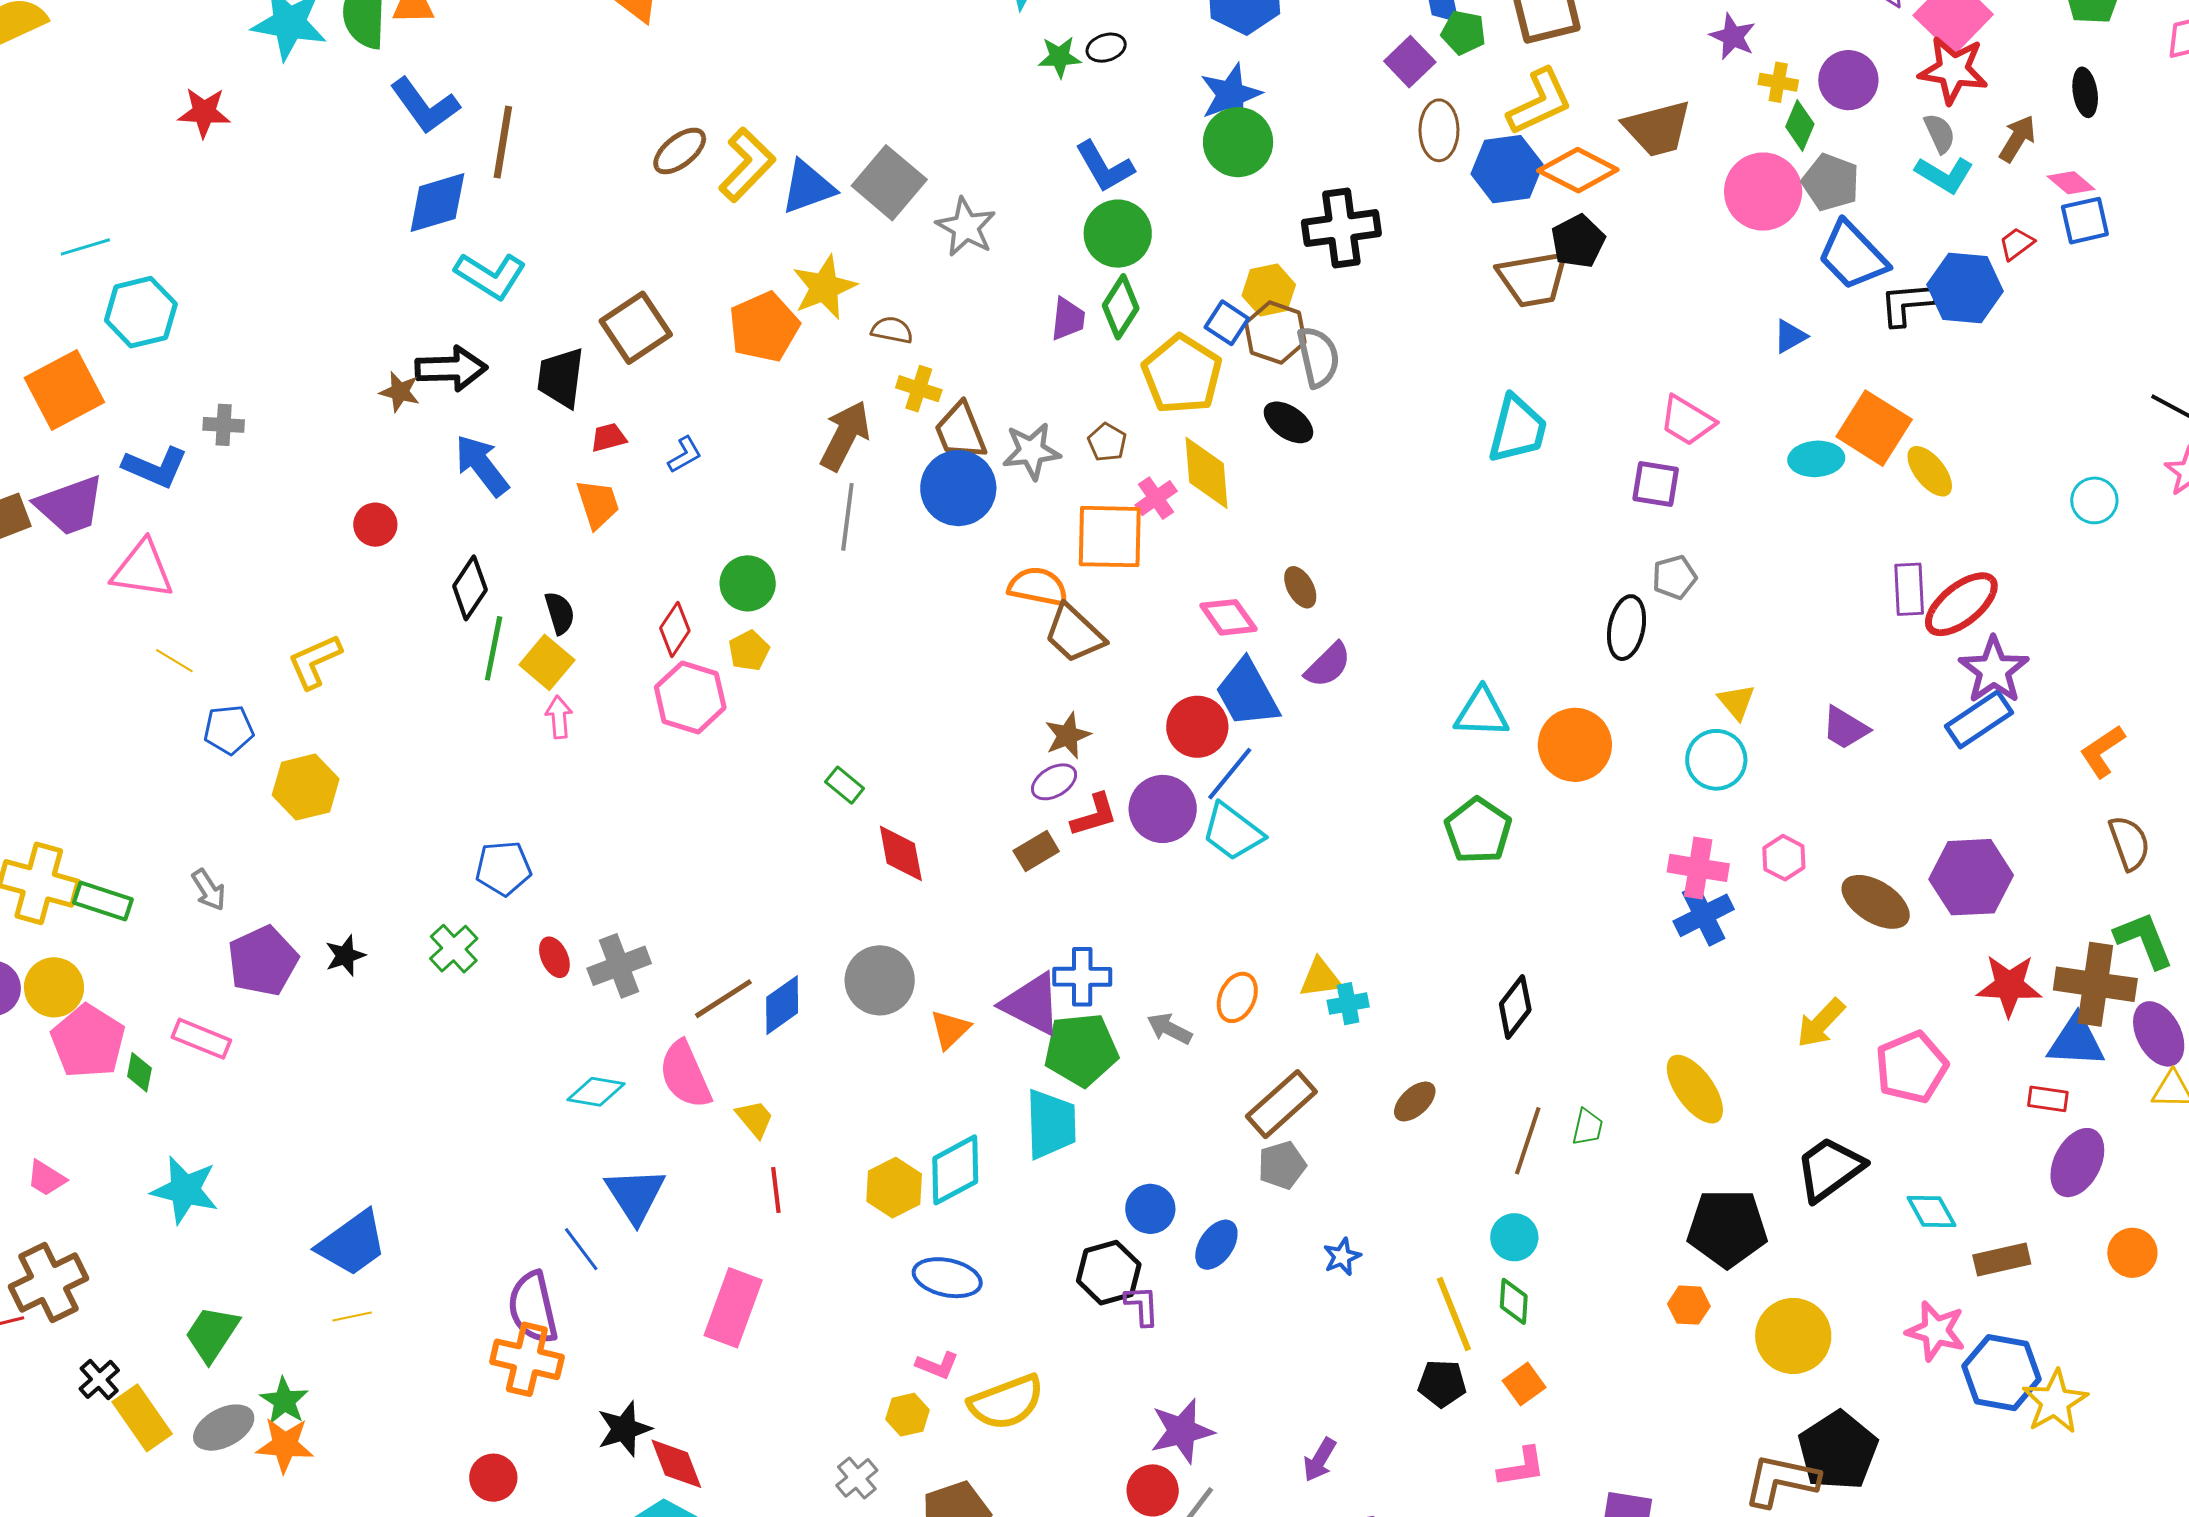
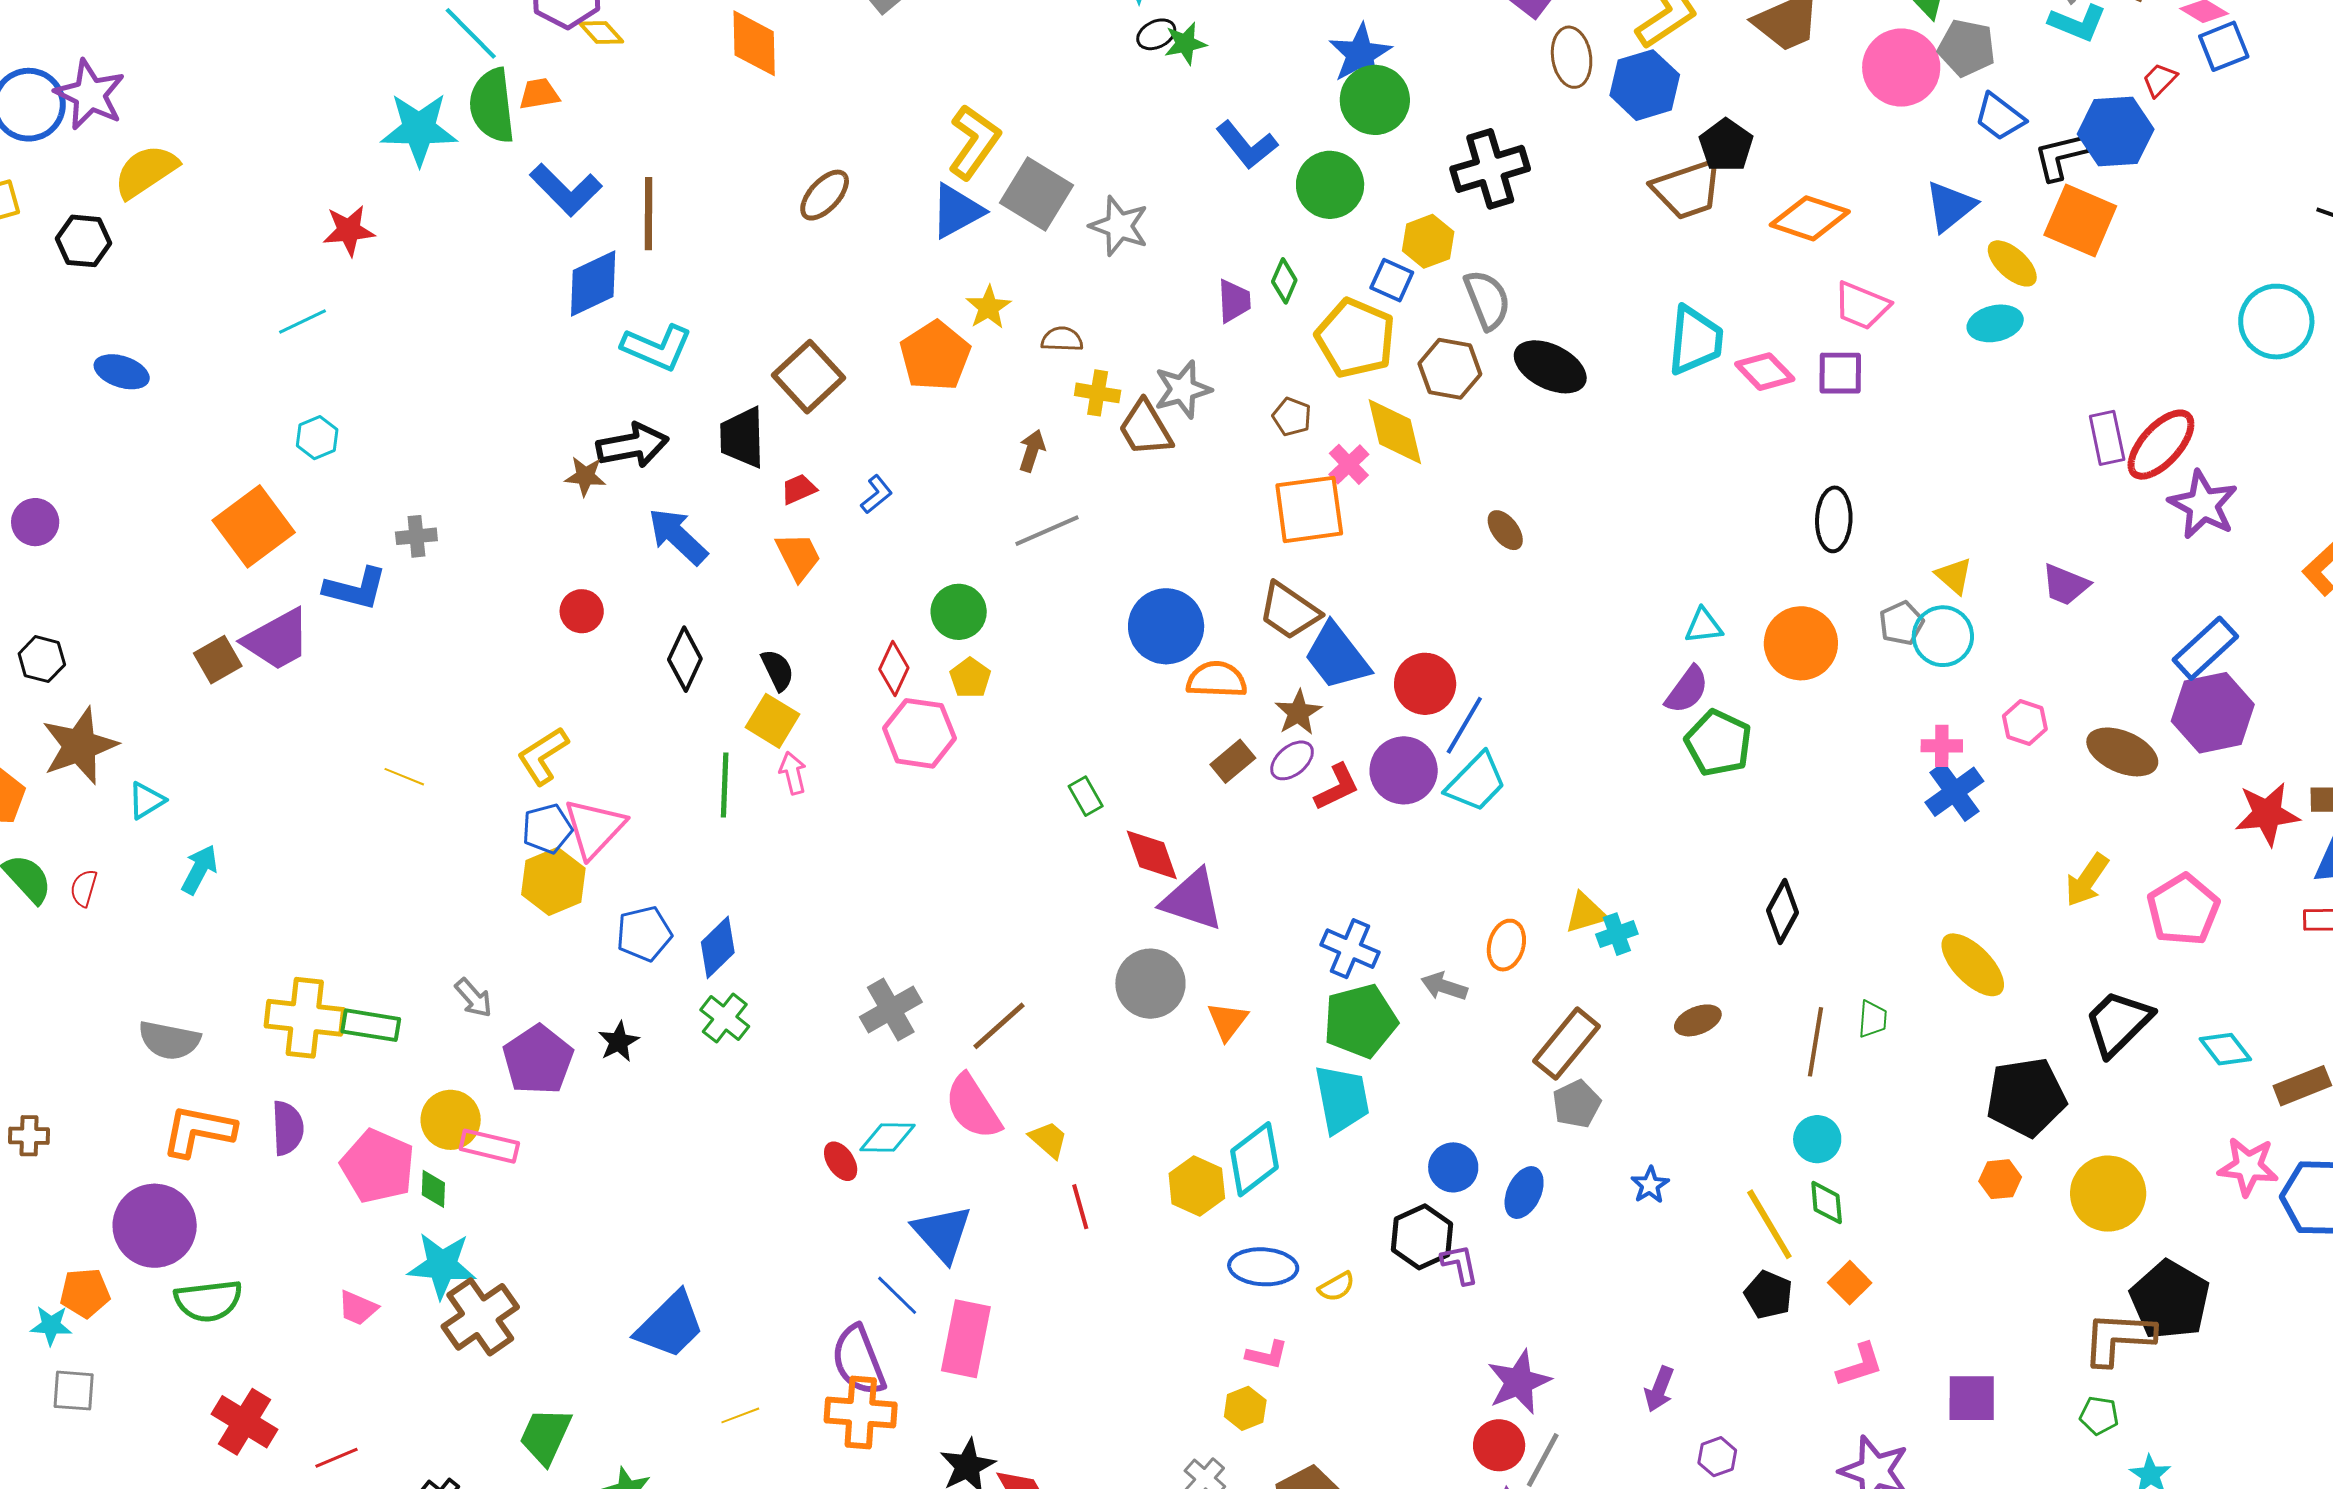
black ellipse: (1106, 48) -> (1156, 34), moved
yellow L-shape: (747, 165) -> (974, 142), moved
orange diamond: (1578, 170) -> (1810, 218), moved
green circle: (1118, 234) -> (1330, 185), moved
cyan line: (85, 247) -> (303, 322), moved
blue trapezoid: (1853, 256) -> (2000, 117), size x0.7
yellow star: (824, 287) -> (989, 307), size x0.7
green diamond: (1121, 307) -> (1284, 281), size x0.7
cyan hexagon: (141, 312) -> (317, 438), size x0.6
brown hexagon: (1275, 333) -> (1450, 369), moved
blue triangle: (1790, 336) -> (1950, 206), size x1.5
black ellipse: (1288, 422) -> (1550, 367), moved, size x1.4
orange square: (1874, 428) -> (2080, 220), moved
brown arrow: (845, 436) -> (1032, 451), size x0.6
gray star: (1031, 451) -> (1183, 389), moved
yellow ellipse: (1930, 471) -> (2012, 263), moved
blue circle: (958, 488) -> (1166, 626), moved
cyan circle: (2094, 500) -> (2276, 322), size x1.6
gray line: (847, 517) -> (1047, 531), turned 68
pink triangle: (142, 570) -> (594, 828), moved, turned -46
gray pentagon: (1674, 577) -> (1901, 623), moved
orange semicircle: (1038, 587) -> (1217, 680), moved
pink diamond: (1228, 617) -> (1765, 372), moved
green line: (494, 648) -> (725, 785), moved
purple semicircle: (1328, 665) -> (1687, 690), moved
blue trapezoid: (1247, 693) -> (1337, 656), moved
cyan triangle: (1482, 713) -> (1704, 626), size x0.7
blue rectangle: (1979, 719) -> (2205, 648), moved
blue pentagon: (229, 730) -> (547, 829), moved
green rectangle: (845, 785) -> (1086, 796), turned 30
cyan trapezoid: (1233, 832) -> (1476, 782), turned -74
brown rectangle: (1036, 851) -> (1233, 761), moved
blue pentagon: (503, 868) -> (644, 934), moved
pink cross: (1698, 868) -> (1942, 746), size x0.7
red ellipse: (554, 957) -> (841, 1161), moved
blue cross: (1082, 977) -> (1350, 949), turned 32
yellow circle: (54, 987) -> (451, 1120), moved
purple triangle: (1032, 1004) -> (1192, 900), moved
blue diamond: (782, 1005) -> (718, 947), moved
brown ellipse: (1415, 1101) -> (1698, 1020), turned 30
cyan star: (185, 1190) -> (442, 1265), moved
brown cross: (49, 1282) -> (480, 1317), moved
pink rectangle: (733, 1308) -> (966, 1339), moved
yellow line: (352, 1316) -> (740, 1415), moved
black pentagon: (1442, 1383) -> (1768, 1295), turned 30
yellow semicircle: (1006, 1402) -> (1337, 1287), moved, size x0.5

